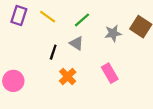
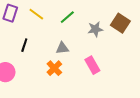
gray triangle: (76, 43) -> (62, 48), moved, turned -40
black line: (53, 52) -> (24, 45), moved

